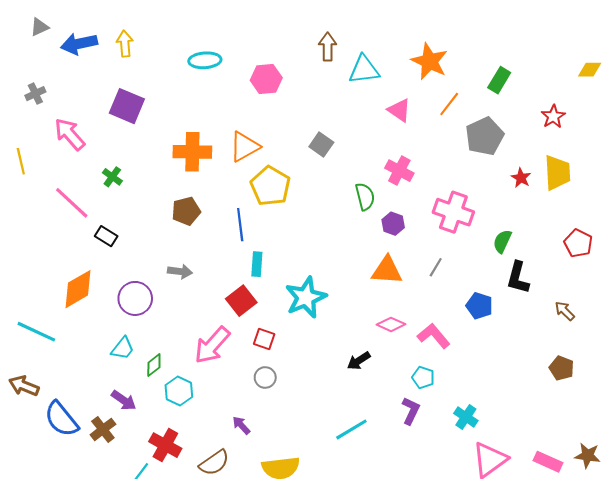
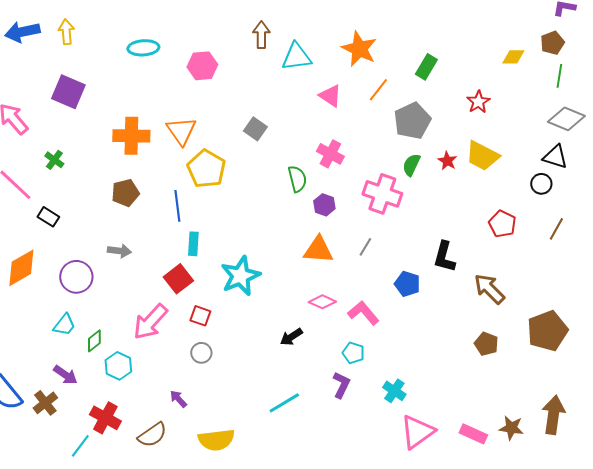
orange triangle: (244, 147) -> (181, 131), turned -36
yellow trapezoid: (557, 173) -> (482, 156), turned 120
green semicircle: (502, 241) -> (411, 165), moved
brown arrow: (565, 311) -> (489, 289), size x1.6

